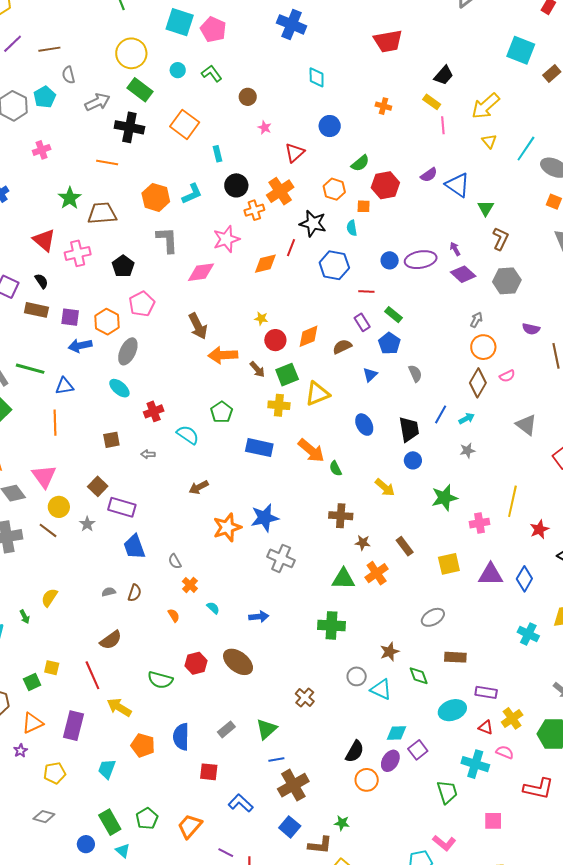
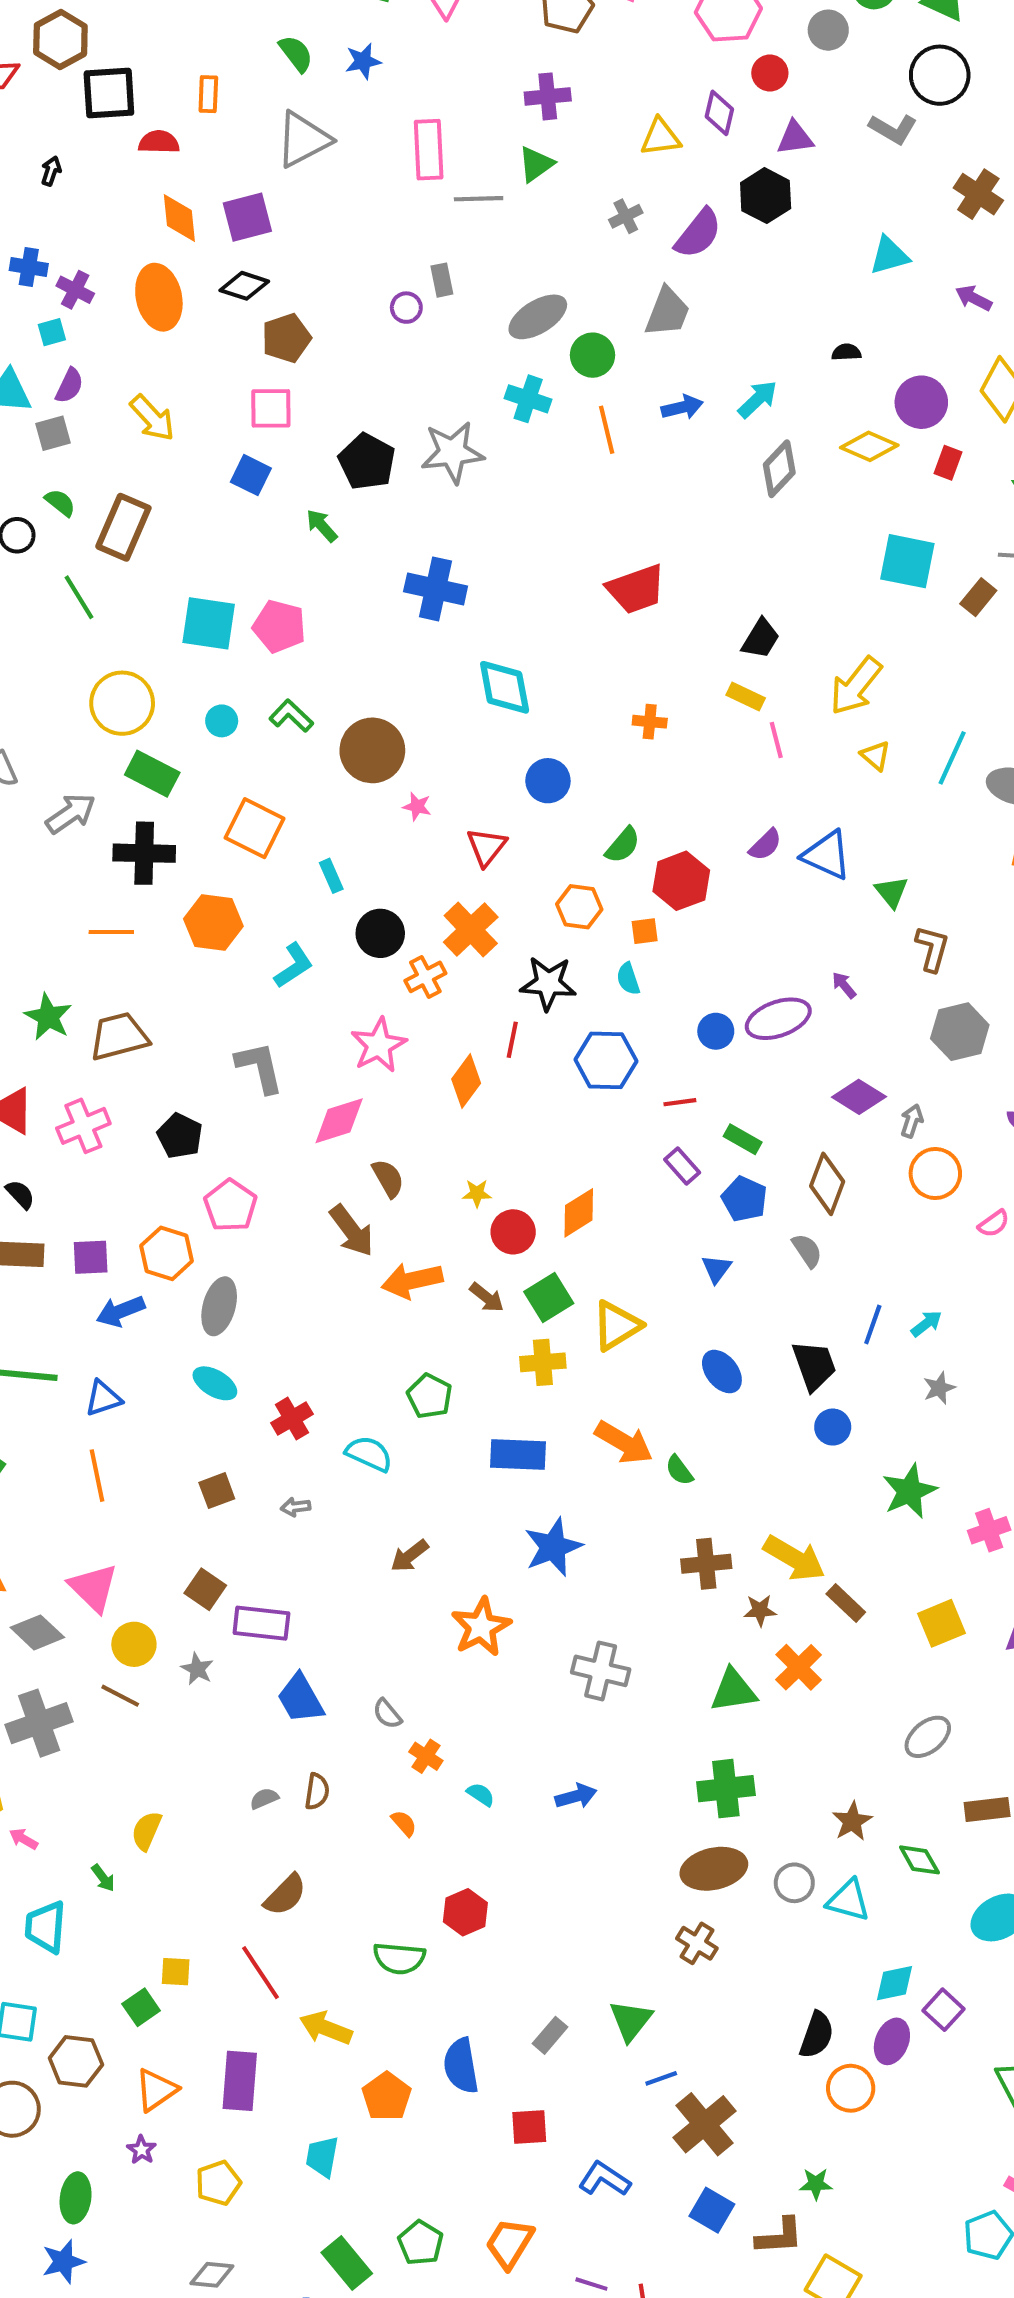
cyan diamond: (317, 77) -> (505, 687), size x1.4
brown circle: (248, 97) -> (372, 750), size x1.8
orange hexagon: (156, 197) -> (213, 923), moved
orange diamond: (265, 264) -> (466, 1081), turned -30
purple diamond: (463, 274) -> (859, 1097), moved
brown semicircle: (342, 347) -> (388, 1178), moved, turned 96
brown diamond: (478, 383) -> (827, 1184), moved
yellow arrow: (385, 487) -> (794, 1558), moved, size x1.4
blue star: (265, 518) -> (553, 1547), moved
brown ellipse: (238, 662) -> (714, 1869), moved, turned -40
orange pentagon: (143, 745) -> (387, 2096), turned 30

